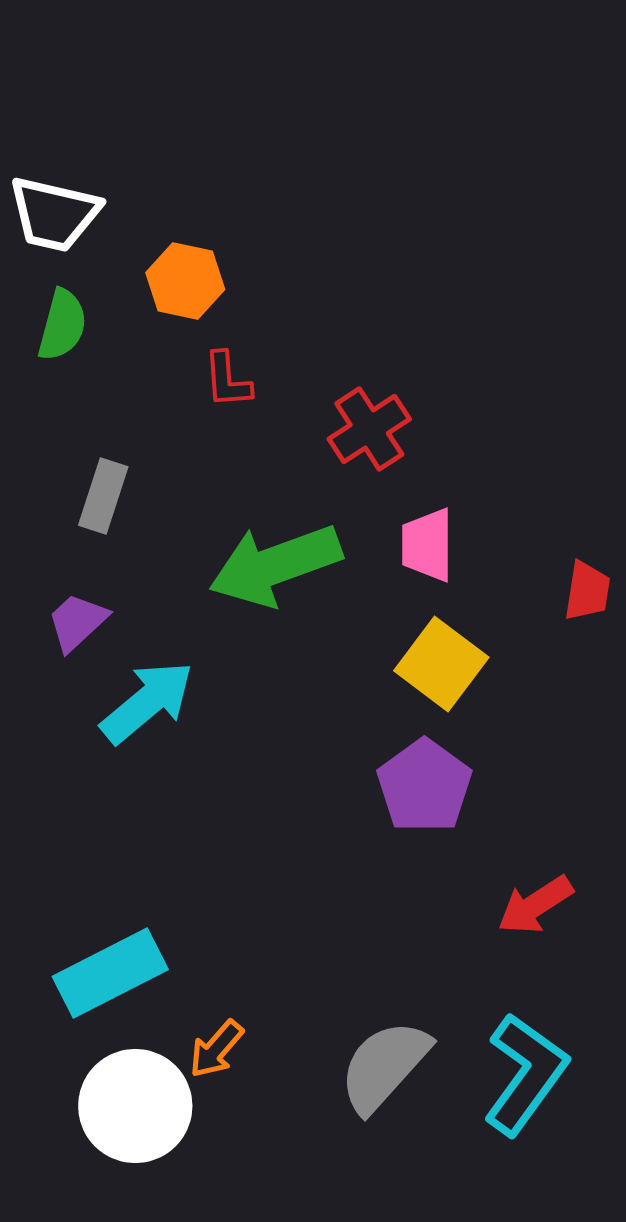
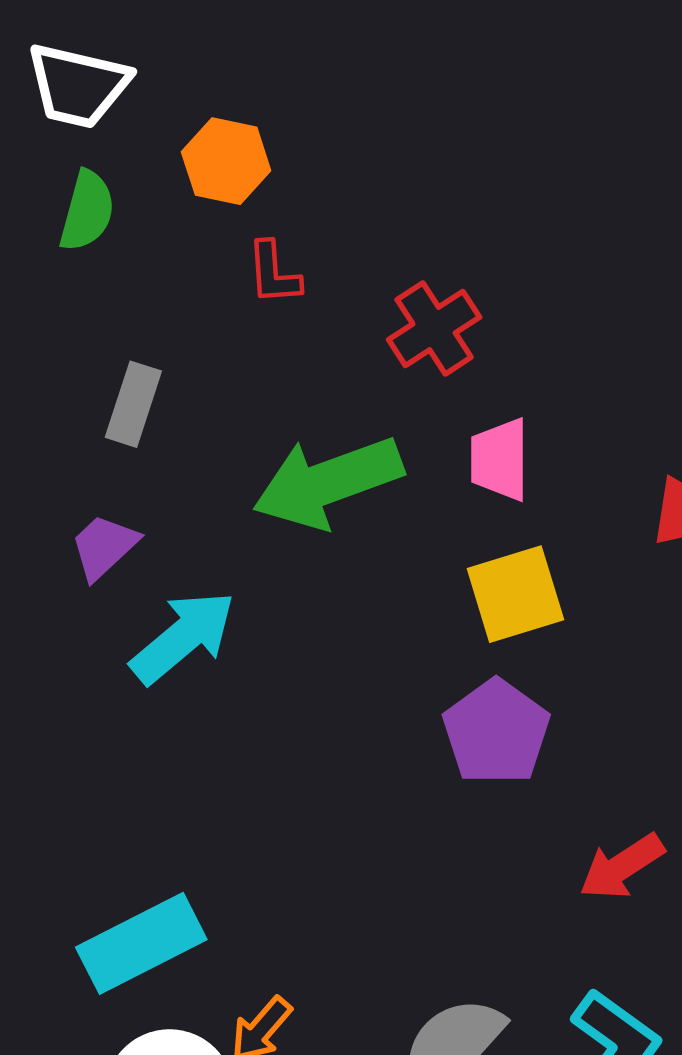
yellow square: (441, 664) -> (515, 594), turned 36

